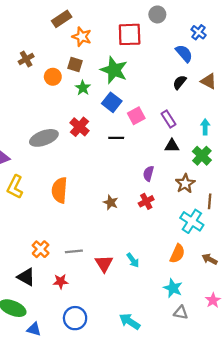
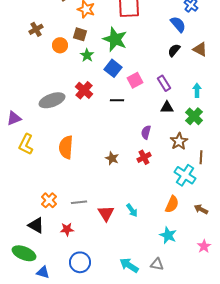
gray triangle: (181, 313) -> (157, 264), moved

